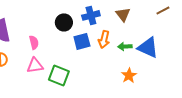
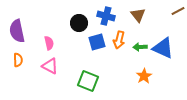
blue cross: (91, 15) -> (106, 16), turned 30
pink triangle: (35, 65) -> (50, 66), turned 36
green square: (59, 75) -> (88, 81), moved

